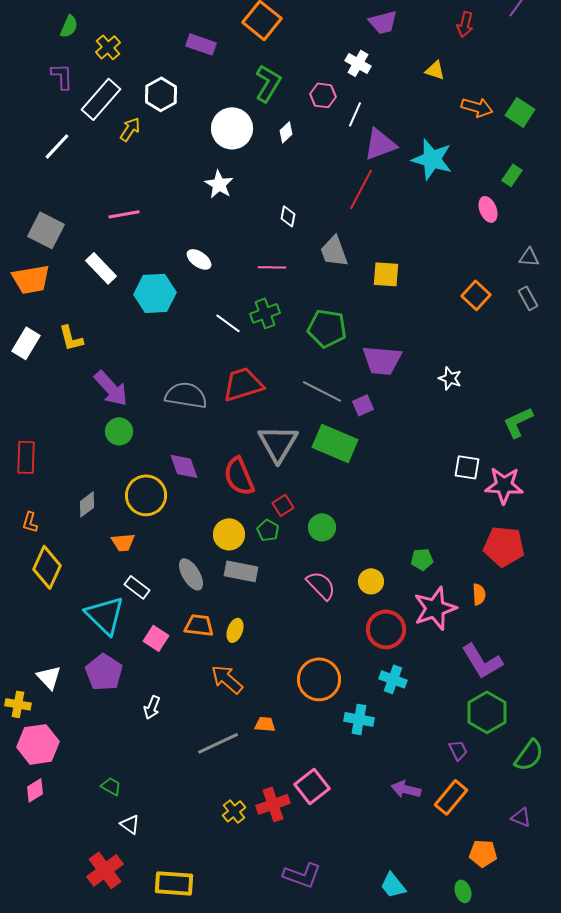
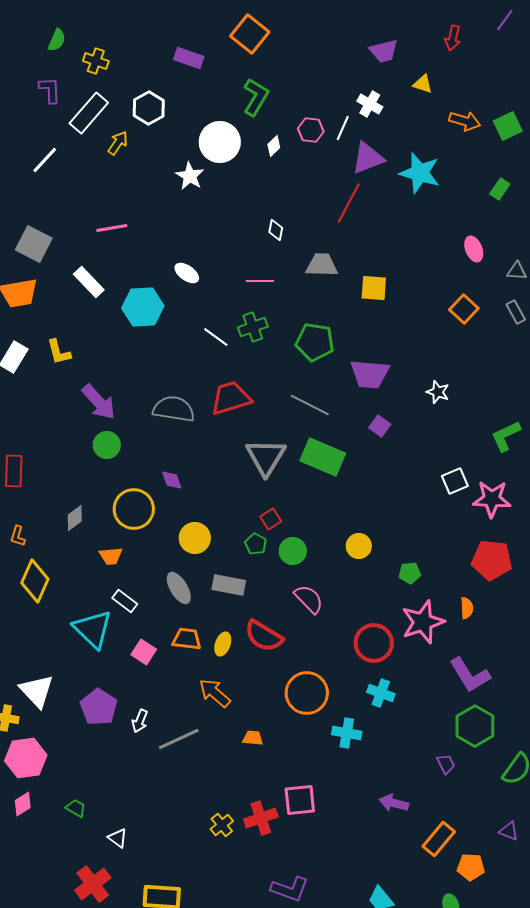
purple trapezoid: (383, 22) -> (384, 51), moved
yellow cross: (108, 47) -> (96, 61), turned -30
white cross: (358, 63) -> (370, 104), moved
pink hexagon: (323, 95) -> (311, 130), moved
green square: (520, 112) -> (508, 126), turned 32
white star: (219, 184) -> (190, 176), moved
pink ellipse: (488, 209) -> (474, 249), moved
gray trapezoid: (334, 251) -> (322, 265), turned 112
purple square: (363, 405) -> (380, 426), moved, turned -30
purple diamond: (184, 466) -> (172, 480), size x0.7
white square: (467, 467) -> (455, 481), turned -32
red semicircle: (239, 476) -> (264, 636), moved, turned -36
green circle: (322, 527) -> (293, 551), moved
yellow circle: (229, 534) -> (195, 538), moved
yellow circle: (371, 581) -> (359, 546), moved
purple pentagon: (104, 672) -> (99, 707), moved
white triangle: (49, 677) -> (37, 691), size x1.4
gray line: (218, 743) -> (179, 739), moved
green trapezoid: (111, 786) -> (76, 808), moved
pink square: (312, 786) -> (300, 800), turned 32
orange rectangle: (451, 797) -> (439, 839), moved

